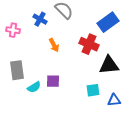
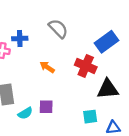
blue cross: (40, 19) -> (20, 38), moved, turned -32
orange arrow: (54, 45) -> (47, 67), turned 152

